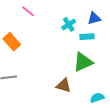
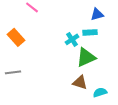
cyan cross: (69, 24) -> (72, 39), moved
brown triangle: (64, 85) -> (80, 82), moved

